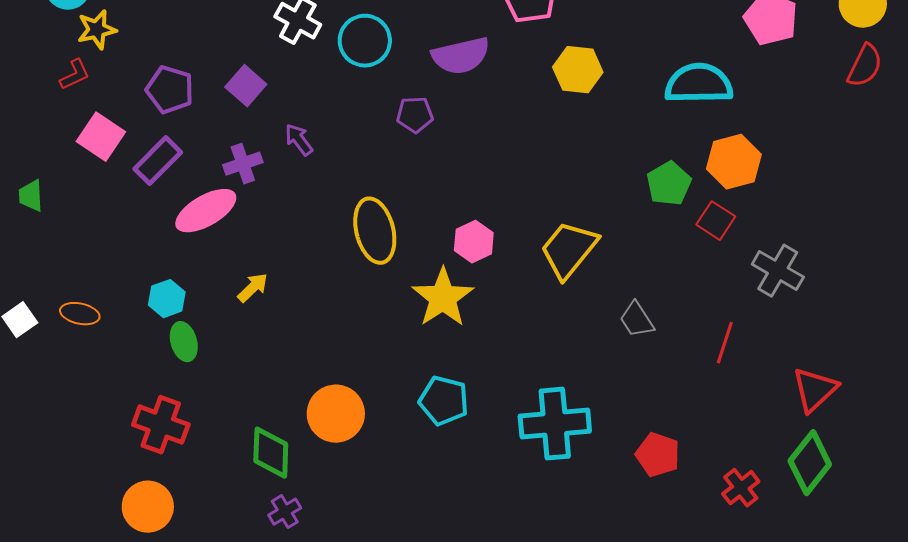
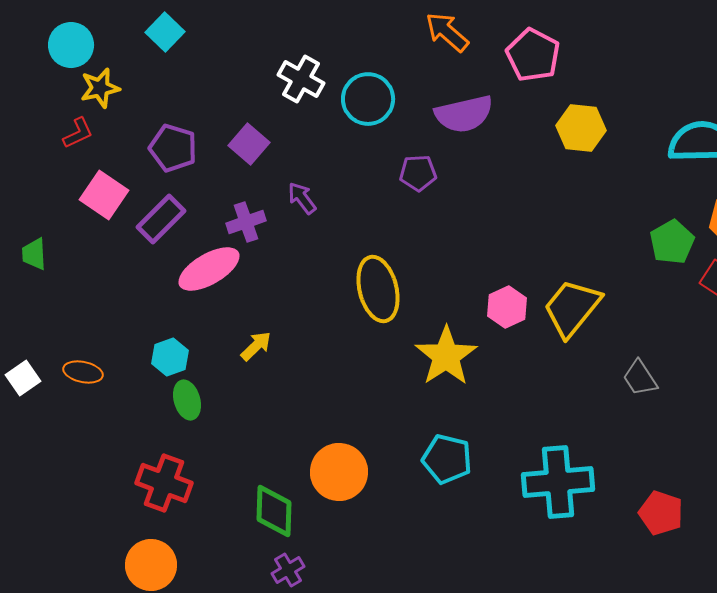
pink hexagon: (474, 242) -> (507, 307), moved

